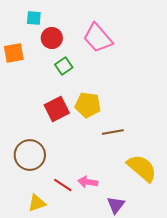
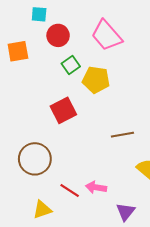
yellow pentagon: (88, 105) -> (96, 80), moved

